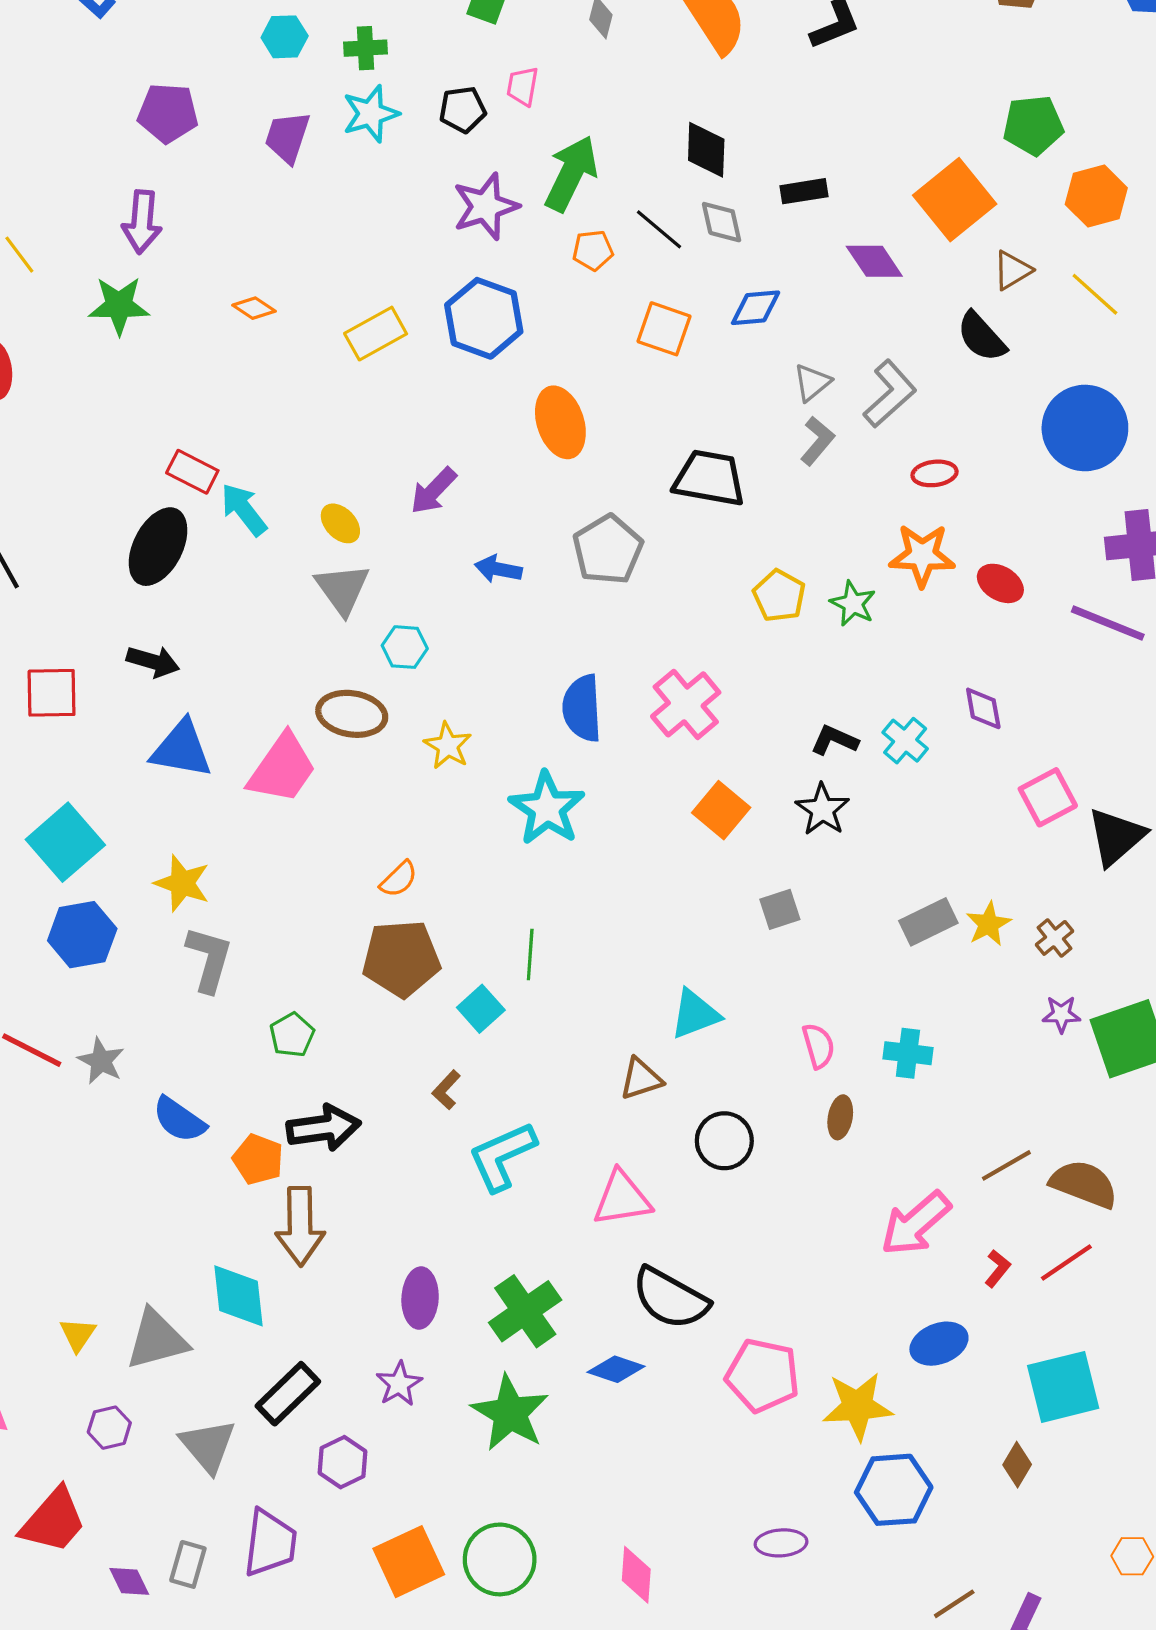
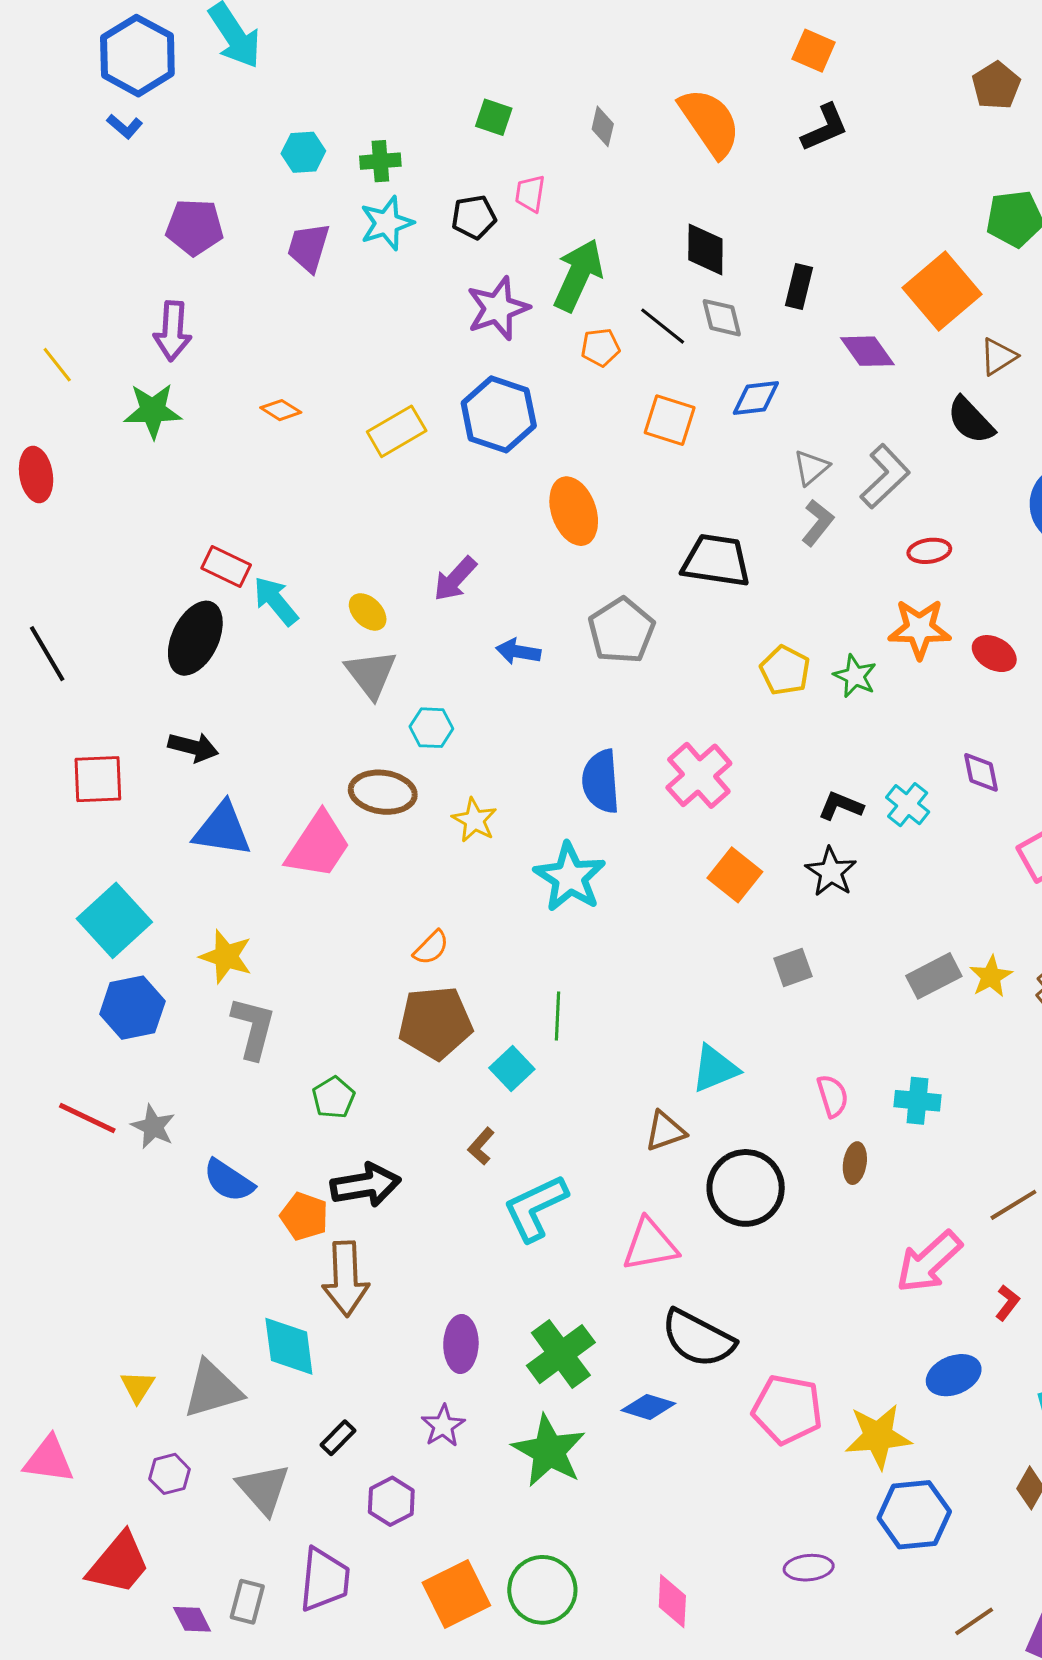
black rectangle: (804, 191) -> (799, 286), turned -66
black circle: (724, 1141) -> (746, 1188), size x1.4
black rectangle: (288, 1394) -> (338, 1438), size x0.6

